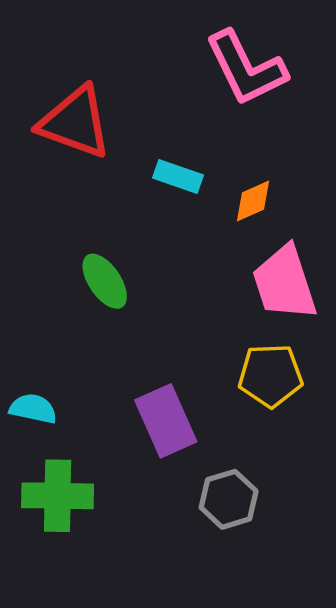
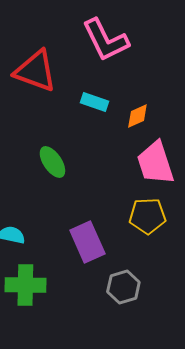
pink L-shape: (246, 68) -> (105, 40), moved

